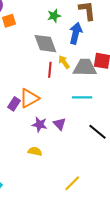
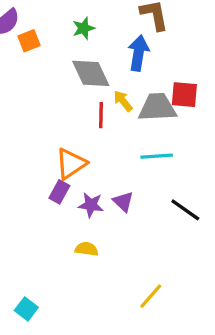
green star: (54, 16) -> (84, 28), moved
purple rectangle: (14, 104) -> (59, 192), moved

